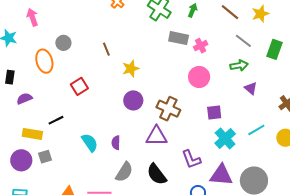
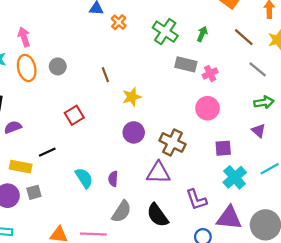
orange ellipse: (44, 61) -> (27, 68), moved
green arrow: (239, 65) -> (264, 102), moved
purple triangle: (251, 88) -> (258, 131), moved

